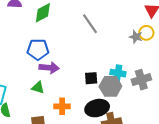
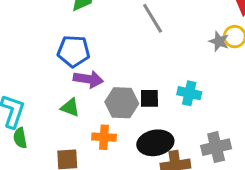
gray cross: (141, 80) -> (216, 147), moved
gray hexagon: (110, 86) -> (122, 103), moved

